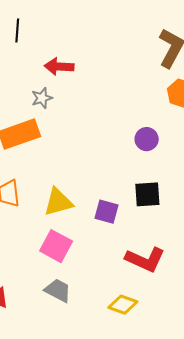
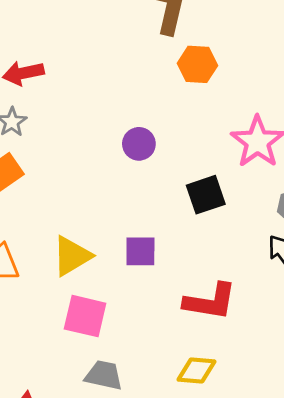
purple circle: (147, 139) -> (139, 144), moved
black square: (147, 194) -> (206, 195), moved

